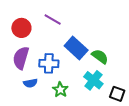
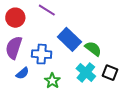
blue semicircle: (30, 83) -> (23, 73), turned -32
black square: (117, 94) -> (110, 73), moved

